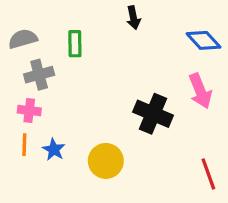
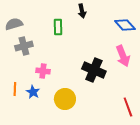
green rectangle: (75, 44) -> (58, 27), moved
pink cross: (29, 110) -> (43, 71), moved

